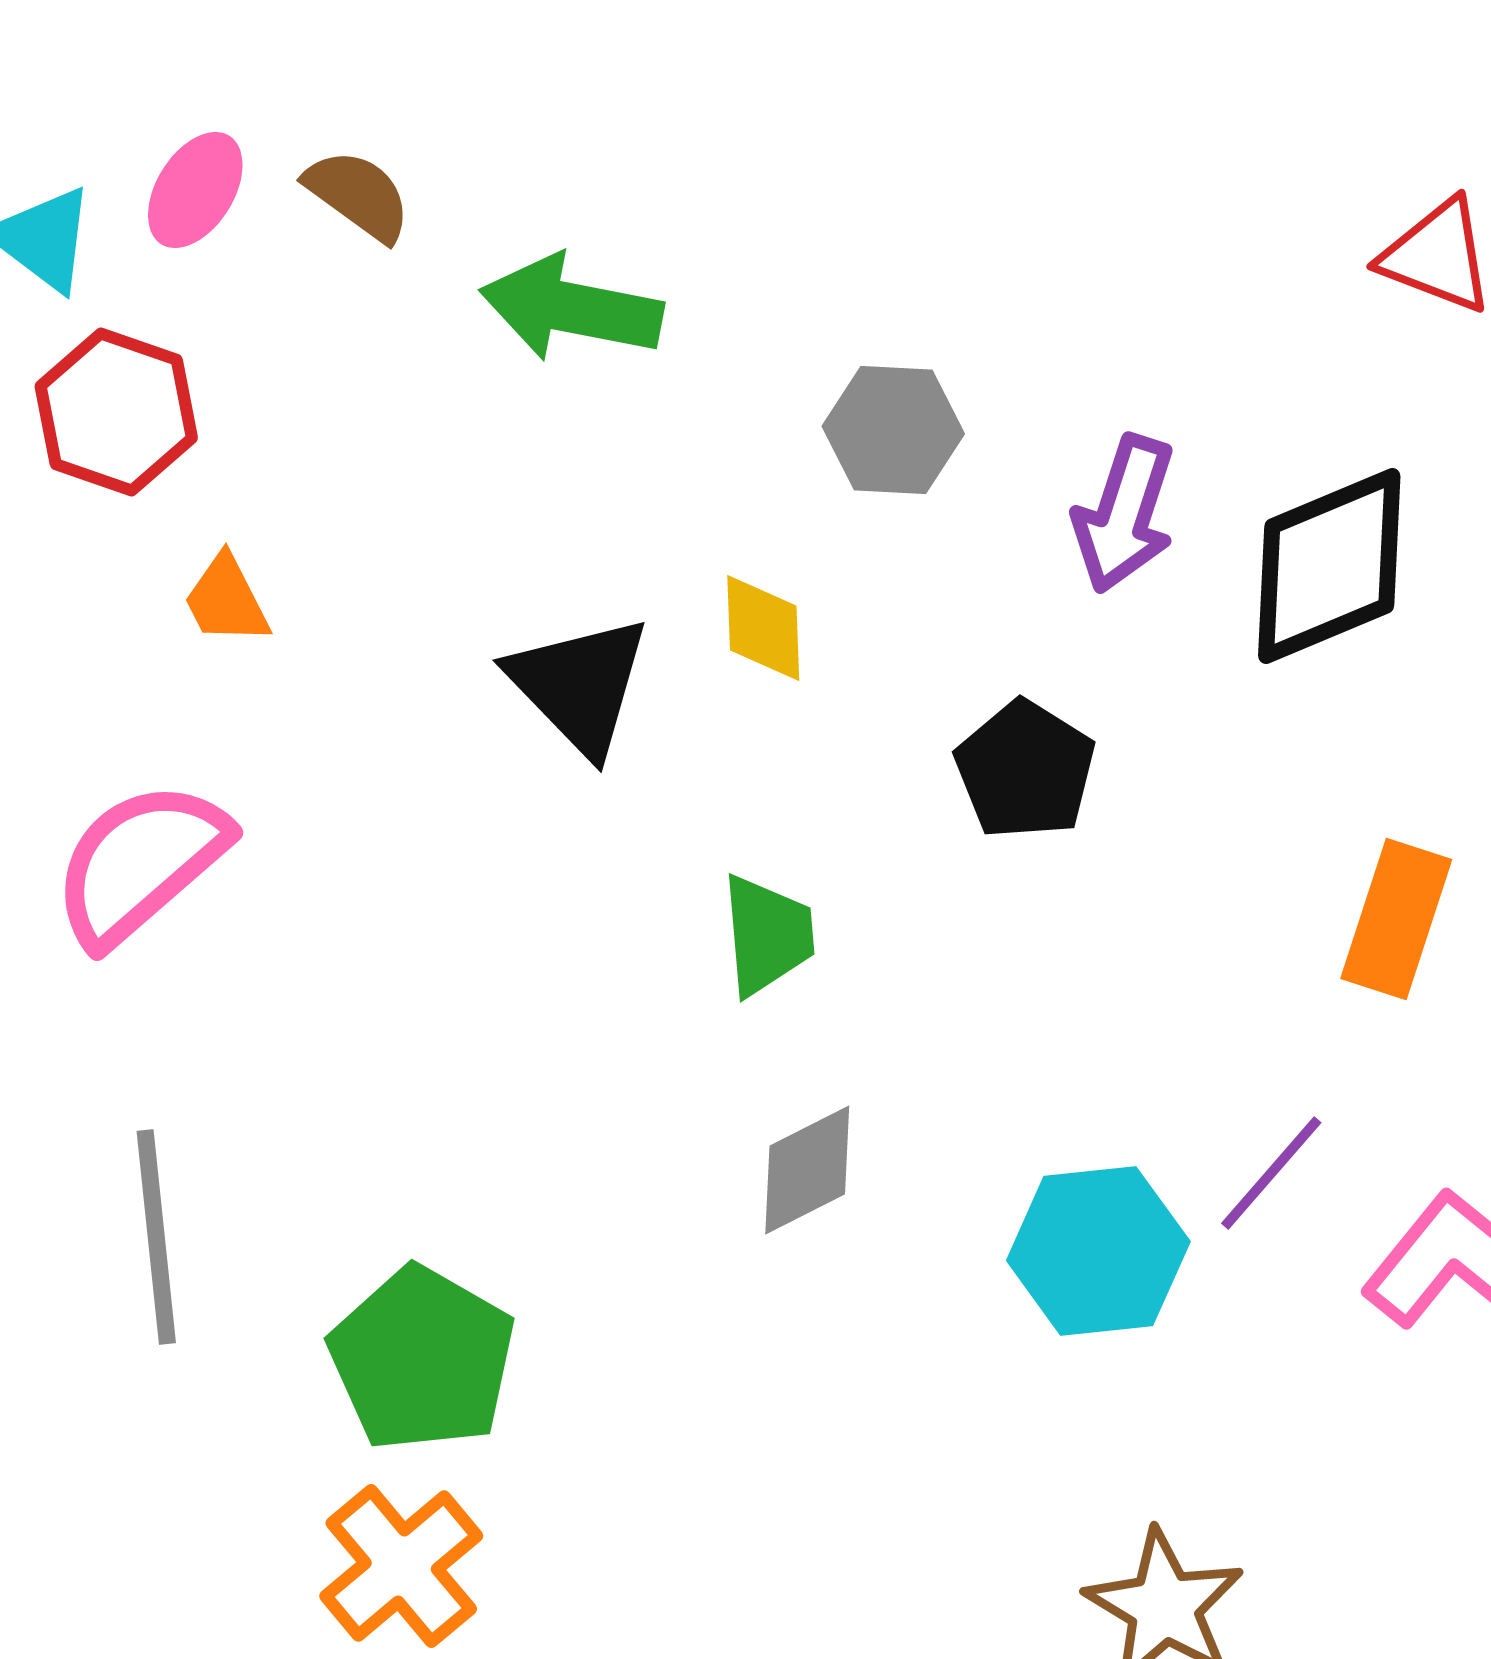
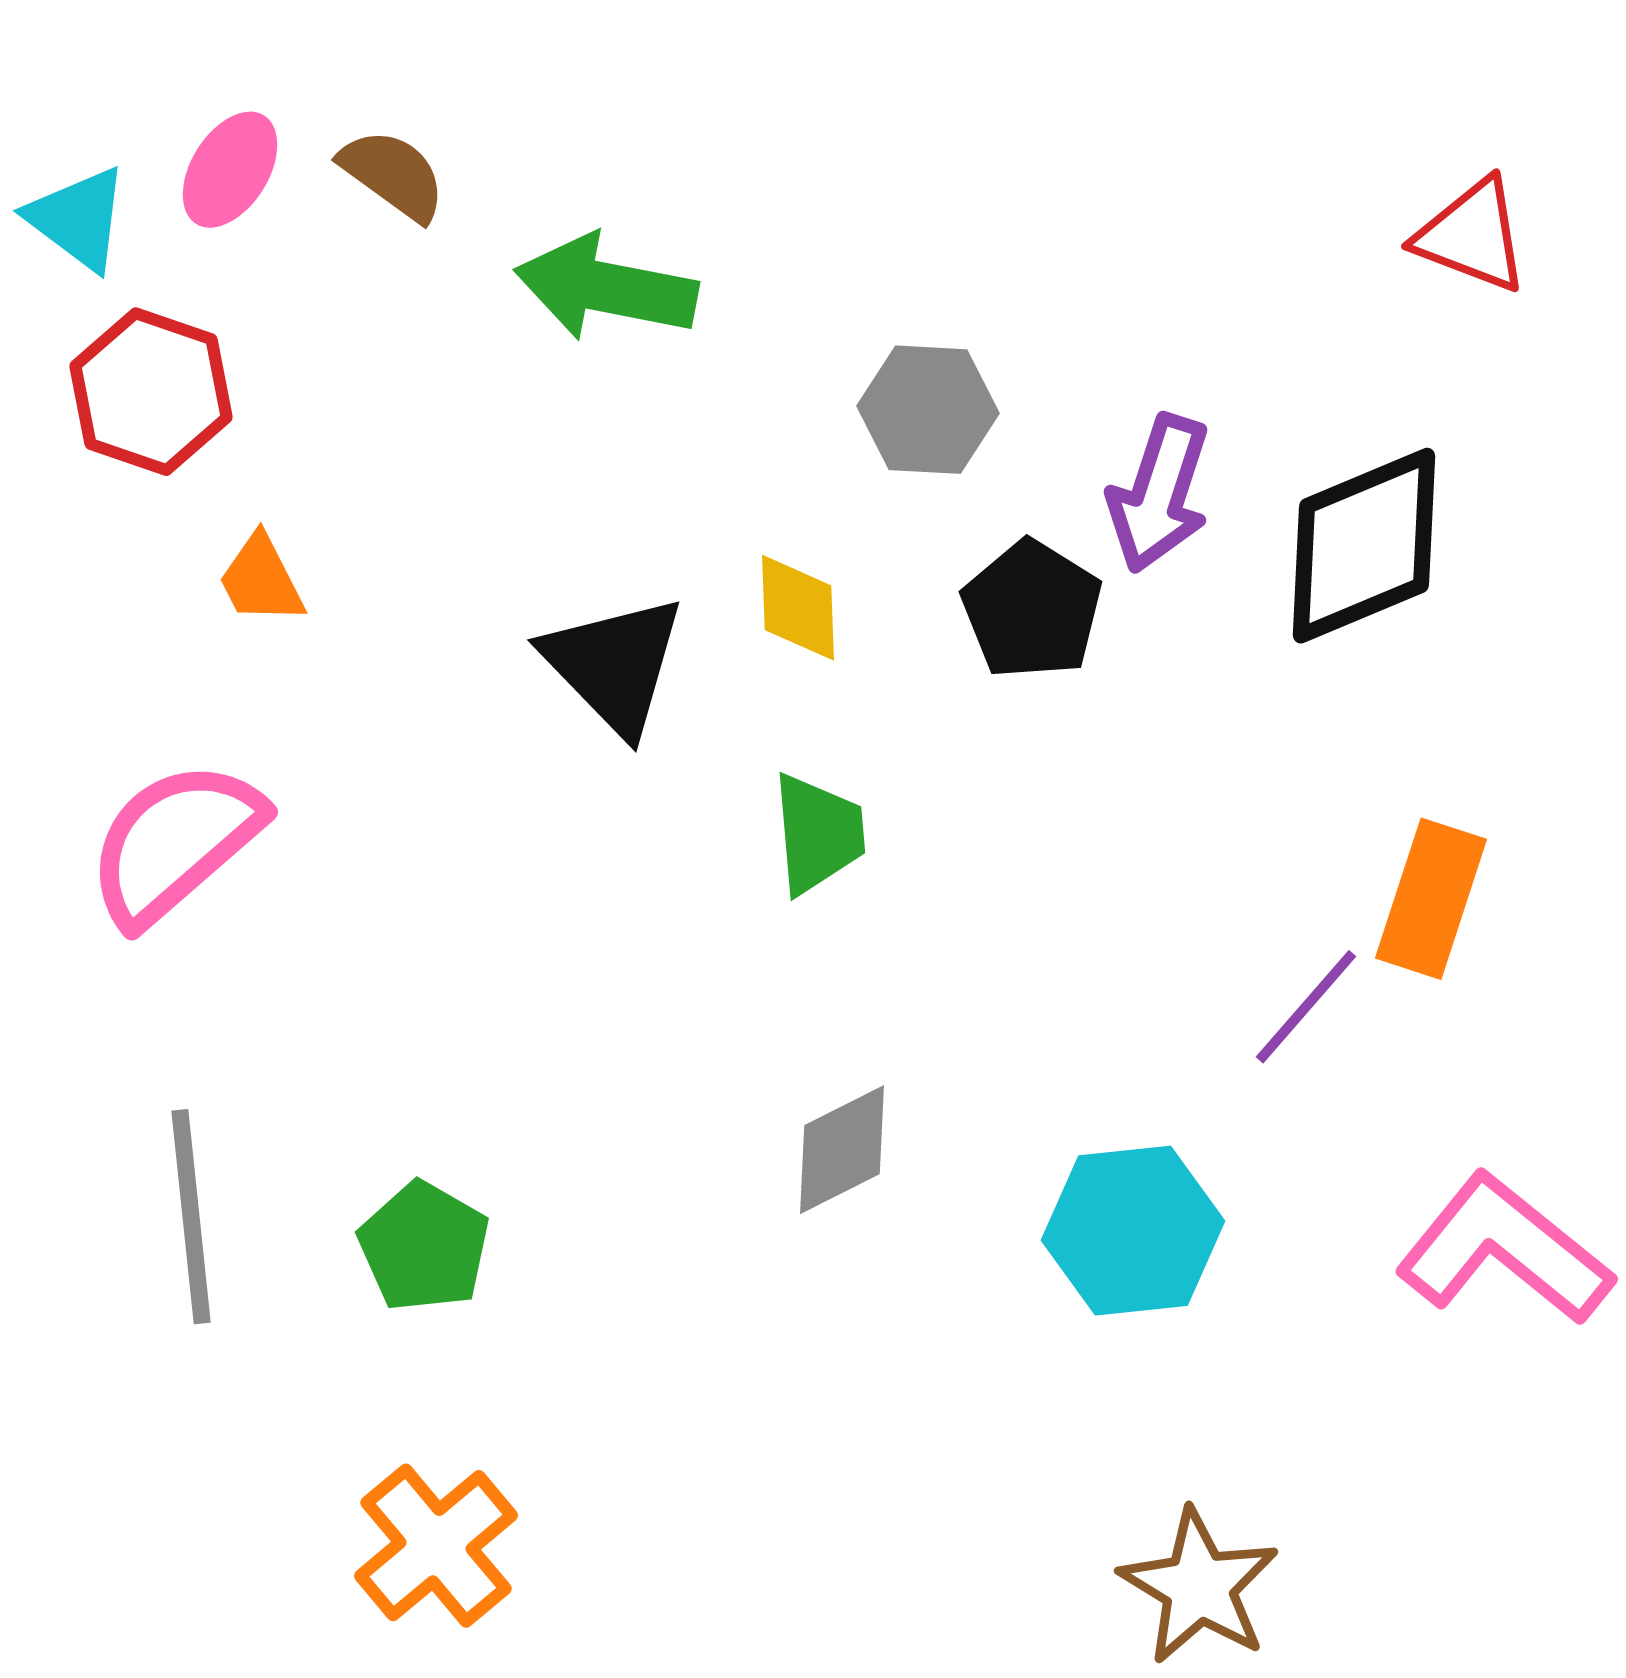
black pentagon: (1025, 770) -> (1032, 610), moved
green trapezoid: (767, 935) -> (818, 834), moved
purple line: (1271, 1173) -> (1306, 1007), moved
green pentagon: (422, 1359) -> (424, 1247), moved, size x0.7

